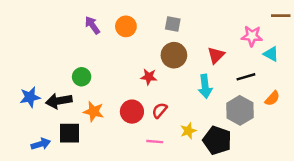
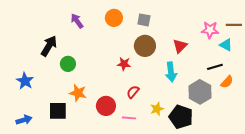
brown line: (281, 16) -> (234, 25), moved
orange circle: (126, 26) -> (114, 18), moved
black line: (246, 77) -> (215, 67), moved
blue star: (30, 97) -> (25, 81), turned -30
black arrow: (59, 101) -> (49, 46), moved, turned 130
red circle: (132, 112) -> (106, 106), moved
blue arrow: (41, 144) -> (24, 120), moved

